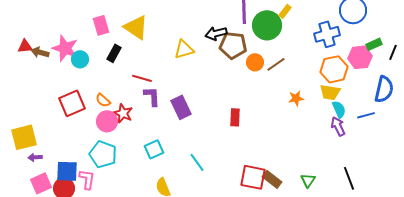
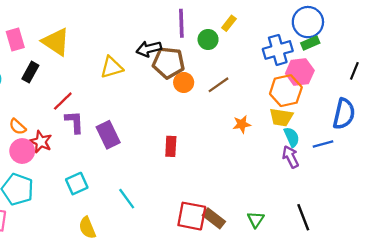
green circle: (267, 25) -> (208, 39), size x0.6
green rectangle: (374, 44) -> (310, 43), moved
pink hexagon: (360, 57) -> (300, 72), moved
orange circle: (255, 62) -> (184, 82), moved
red line: (142, 78) -> (63, 101), turned -60

